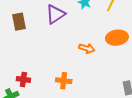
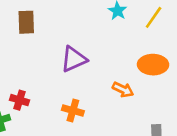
purple triangle: (55, 14) -> (74, 59), moved
orange arrow: (87, 48) -> (123, 90), moved

